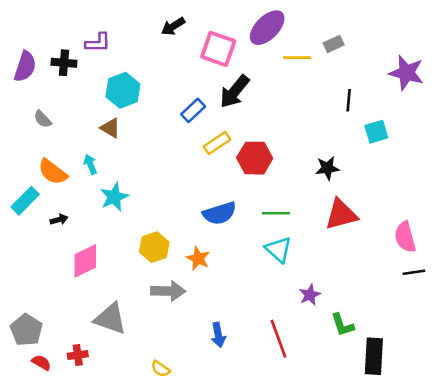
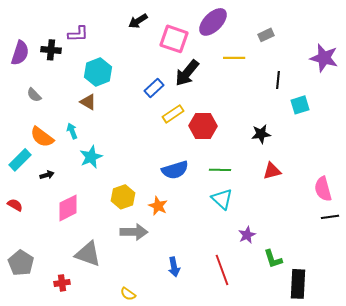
yellow line: (297, 58) -> (234, 58), moved
red triangle: (341, 215) -> (272, 171), size x0.7
red semicircle: (41, 363) -> (15, 205), moved

